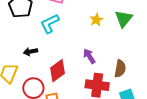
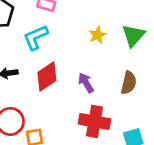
brown semicircle: (120, 69) -> (129, 83), moved
red diamond: (57, 71) -> (47, 76), moved

